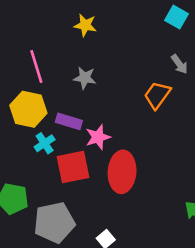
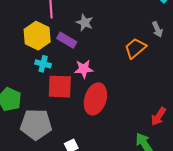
purple rectangle: (69, 121) -> (67, 40), moved
cyan cross: (45, 143) -> (43, 64), turned 35

